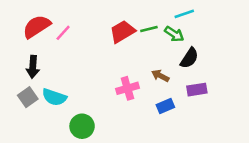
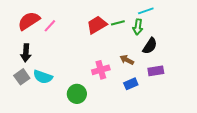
green arrow: (174, 34) -> (138, 27), turned 63
green circle: (82, 126) -> (77, 94), moved

